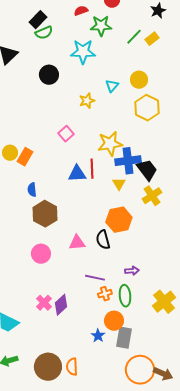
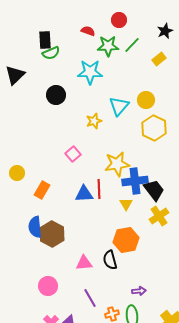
red semicircle: (81, 11) -> (88, 31), turned 40
black rectangle: (38, 20) -> (45, 40), turned -48
green line: (134, 37) -> (132, 45), moved
cyan triangle: (112, 86) -> (119, 106), size x1.5
orange rectangle: (25, 157) -> (42, 190), moved
blue semicircle: (32, 190) -> (35, 227), moved, size x1.5
pink circle: (41, 254) -> (48, 286), moved
purple line: (95, 278) -> (90, 298), moved, turned 48

